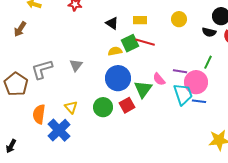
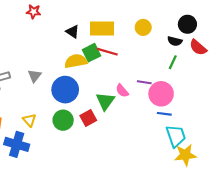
yellow rectangle: (140, 20) -> (102, 28), size x1.6
yellow semicircle: (115, 51) -> (76, 61), size x1.5
green line: (208, 62) -> (173, 62), moved
blue circle: (118, 78) -> (65, 90), moved
cyan trapezoid: (183, 94) -> (176, 136), moved
blue cross: (59, 130) -> (17, 144), turned -30

